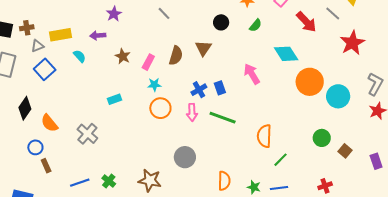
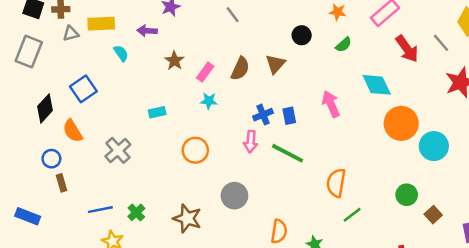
blue square: (45, 69) -> (83, 89), moved
orange circle: (160, 108) -> (195, 150), moved

